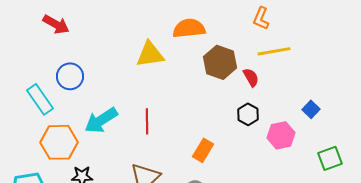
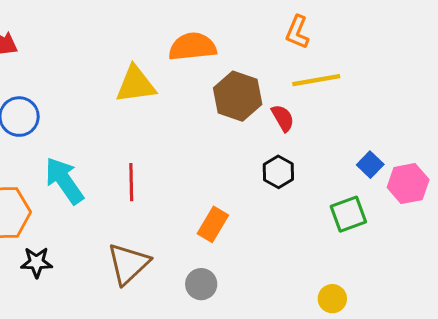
cyan arrow: (101, 120) -> (64, 181), turned 88
pink hexagon: (281, 135) -> (408, 184), moved
green square: (330, 158) -> (348, 214), moved

